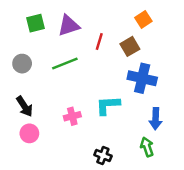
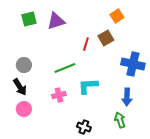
red line: (99, 41) -> (86, 44), moved
gray circle: (22, 64) -> (24, 65), moved
green line: (65, 64) -> (65, 68), moved
blue cross: (142, 78) -> (133, 64), moved

